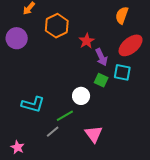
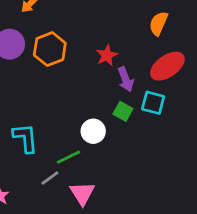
orange hexagon: (57, 26) -> (50, 49), moved
cyan L-shape: (33, 104) -> (25, 138), turned -115
pink triangle: (94, 134) -> (82, 193), moved

